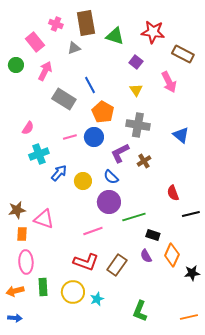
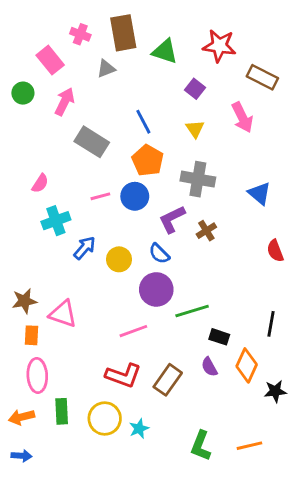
blue line: (90, 85) -> (143, 122), moved
red semicircle: (173, 193) -> (275, 251), moved
black line: (191, 214) -> (271, 324), moved, turned -66
orange line: (189, 317) -> (249, 446), moved

